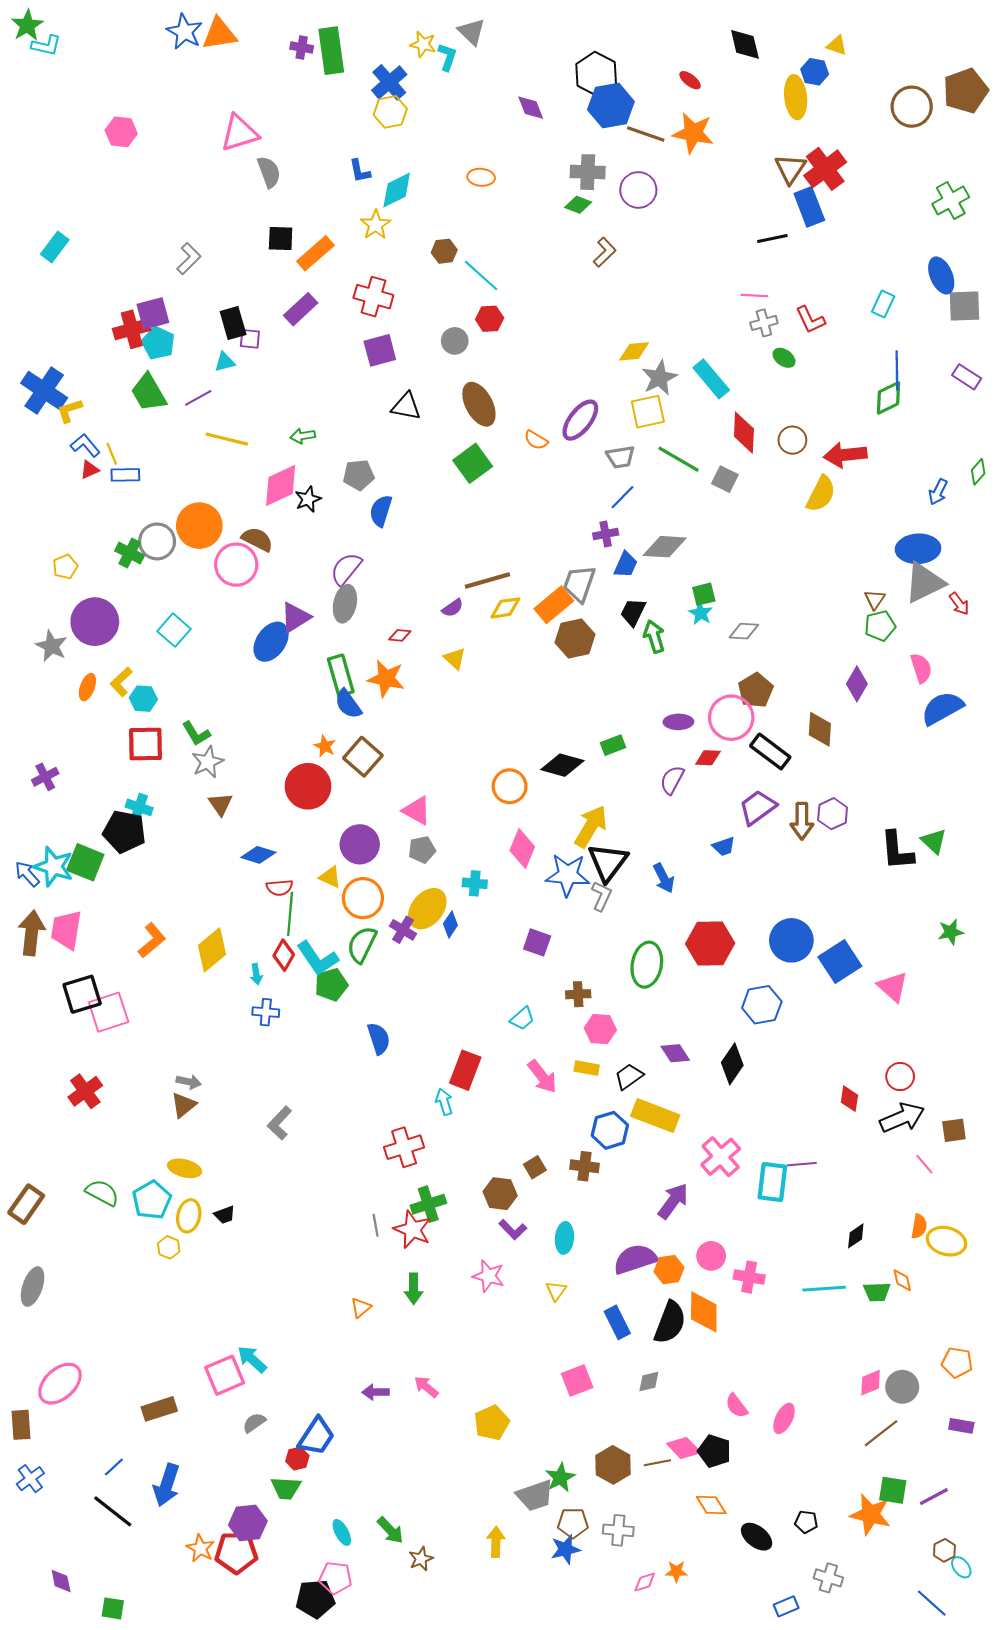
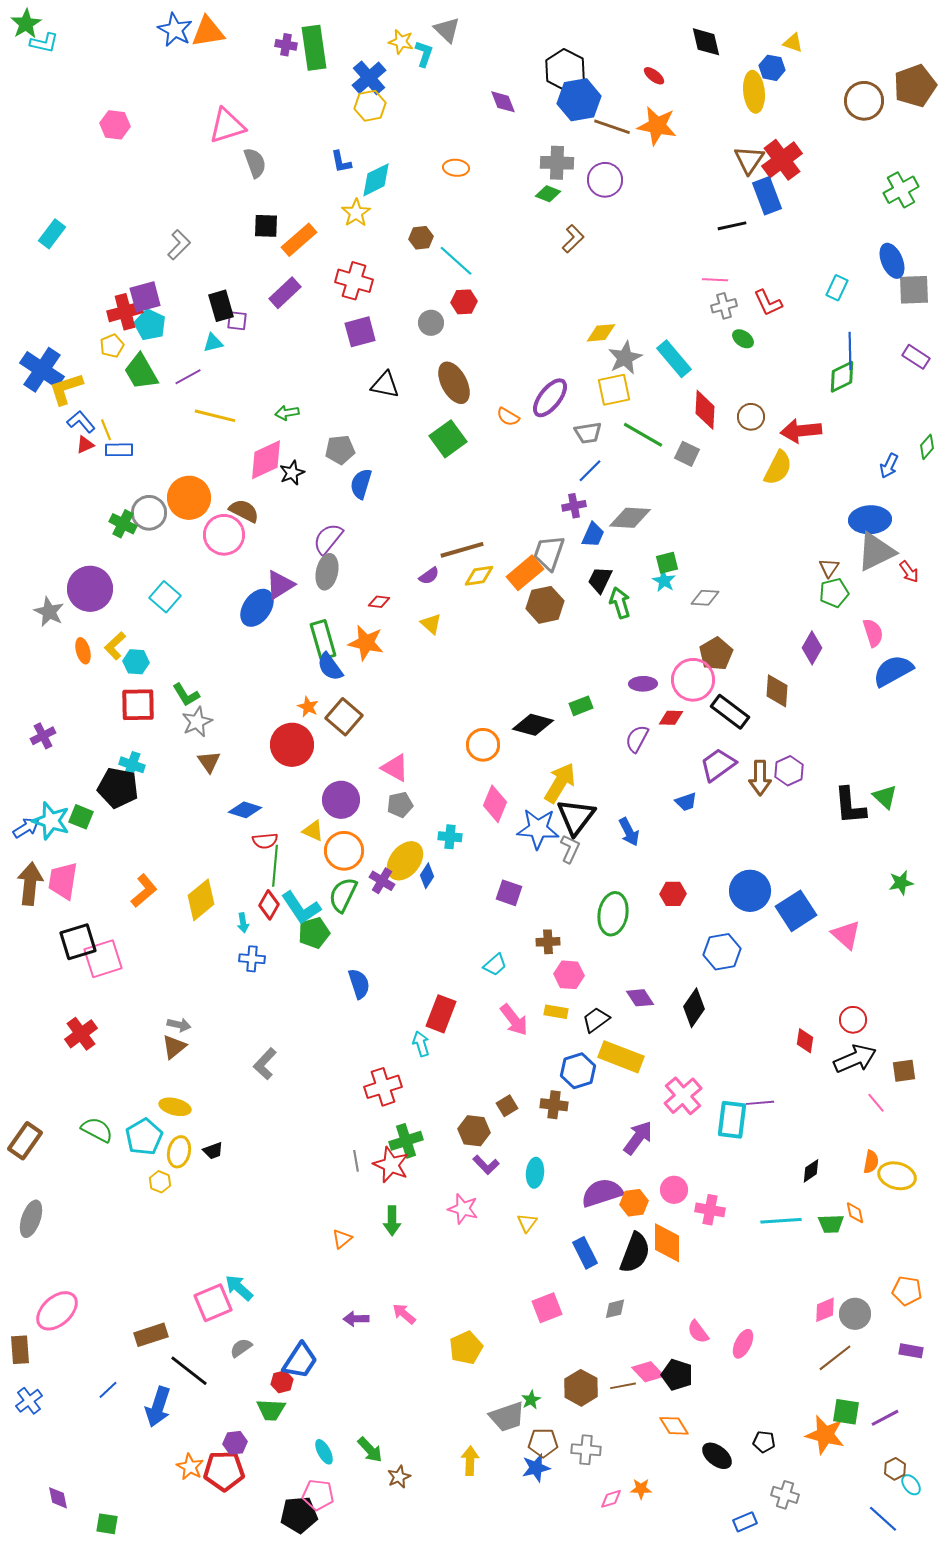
yellow L-shape: (69, 411) -> (66, 389), size x1.4
yellow pentagon: (65, 567) -> (112, 346), moved
orange ellipse: (87, 687) -> (83, 651), turned -35
green square: (85, 862) -> (81, 817), size x0.7
blue arrow: (27, 874) -> (26, 828), turned 100
red hexagon: (710, 944) -> (673, 894), size x0.6
green star: (560, 1478) -> (531, 1400), size x0.7
black line: (113, 1511) -> (189, 1371), moved
purple hexagon: (248, 1523) -> (235, 1443), size x0.7

